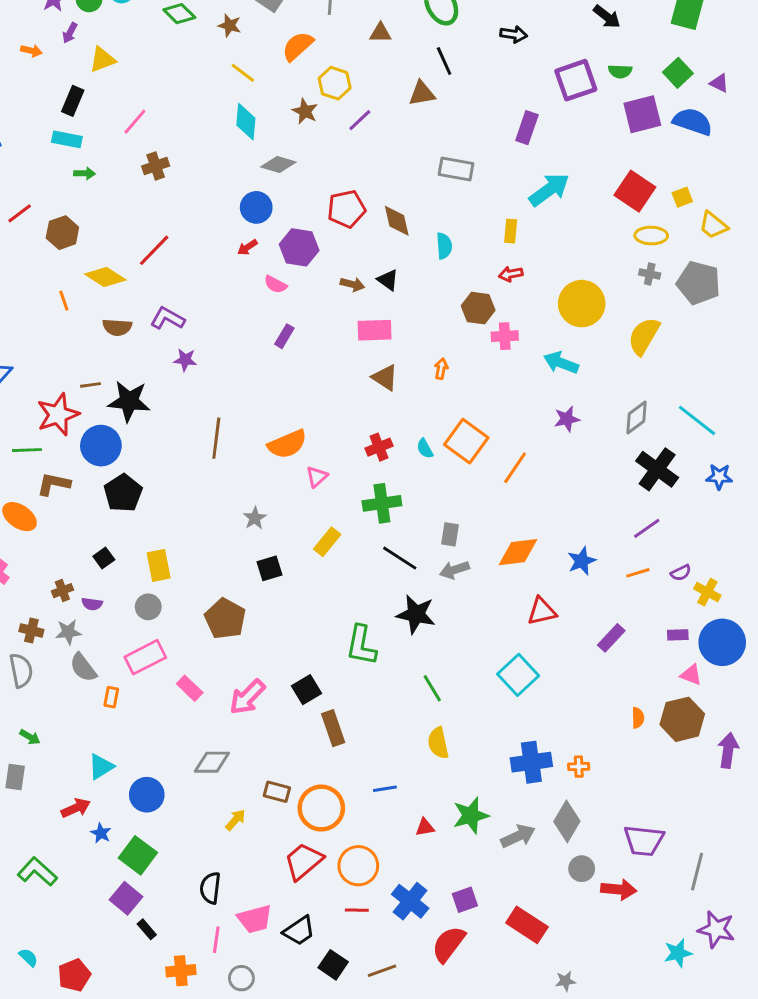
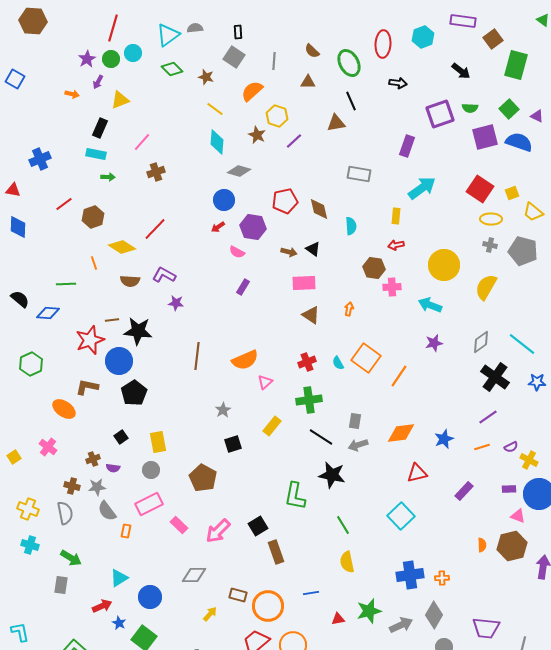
green line: (27, 450) -> (66, 284), moved
green arrow: (30, 737) -> (71, 558), size x1.5

